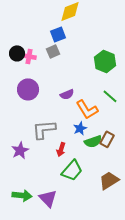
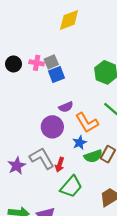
blue square: (58, 34) -> (56, 74), moved
pink cross: (29, 56) -> (37, 63), moved
purple circle: (28, 89) -> (52, 127), moved
gray L-shape: (44, 129) -> (42, 158), moved, turned 65

